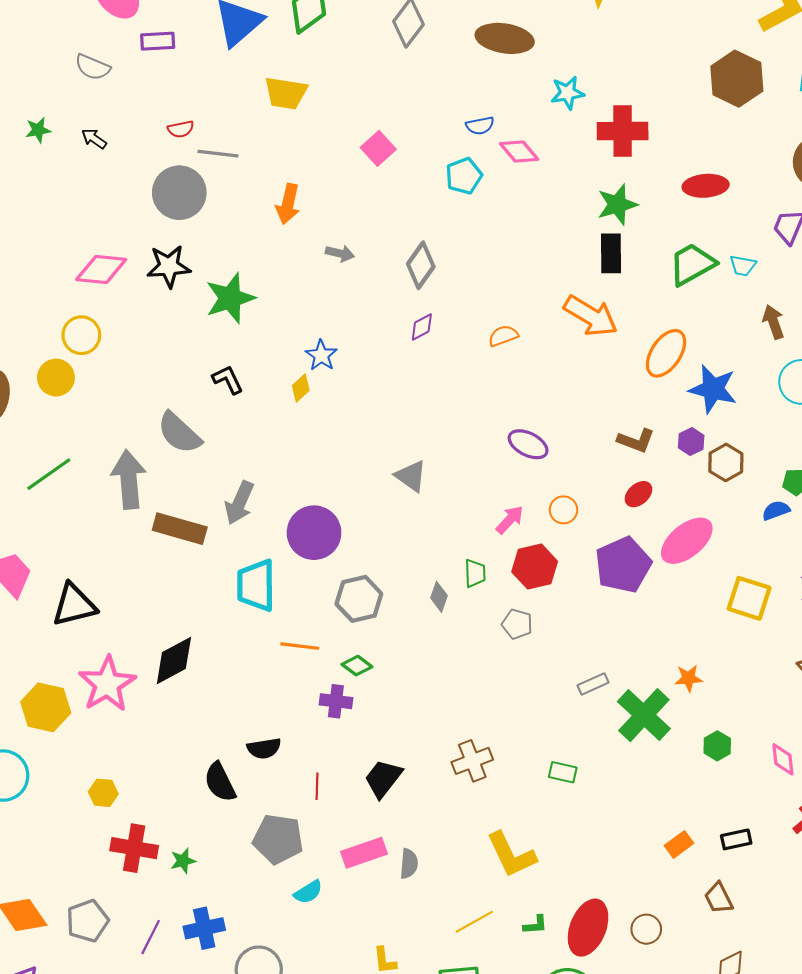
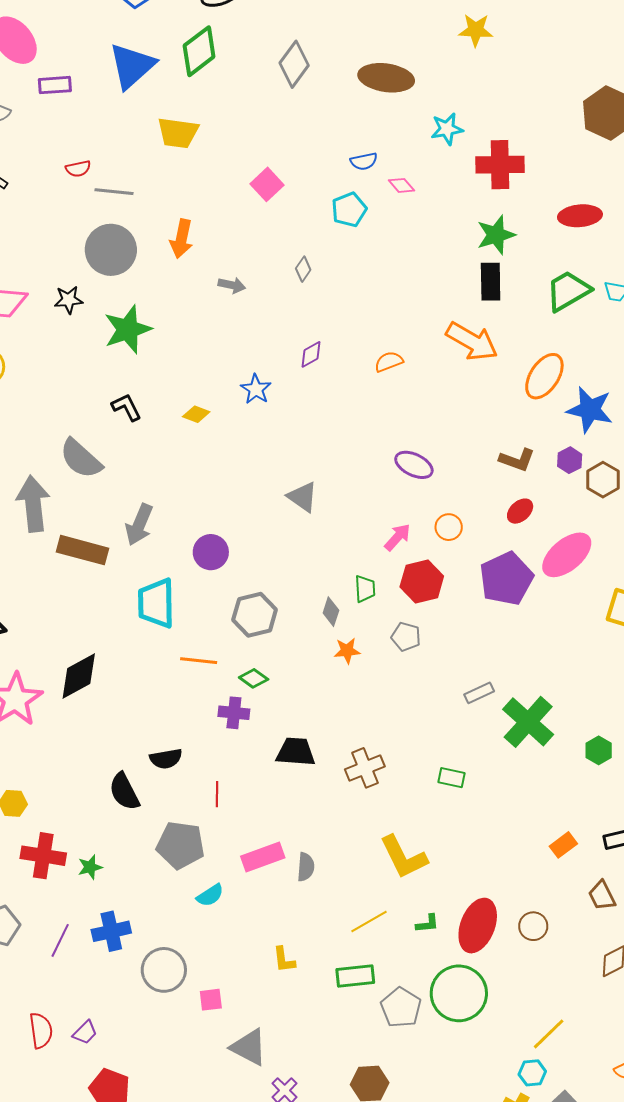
pink diamond: (519, 151) -> (402, 185), size x0.7
gray circle: (179, 193) -> (111, 250), moved
gray diamond: (421, 265) -> (303, 269), moved, size x0.6
black star: (169, 266) -> (69, 300), size x0.7
blue star: (321, 355) -> (256, 389), moved
yellow diamond: (301, 388) -> (196, 414), turned 64
purple circle: (314, 533) -> (211, 552), size x0.7
orange star: (689, 678) -> (347, 651), moved
black trapezoid: (383, 778) -> (296, 752), moved, turned 57

